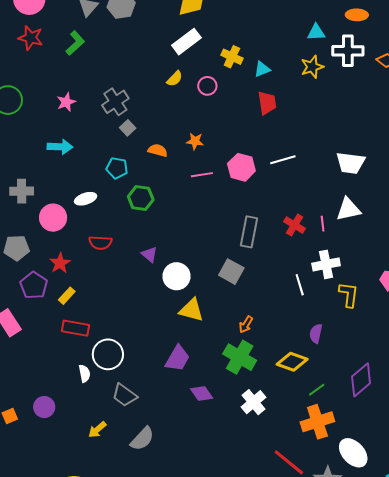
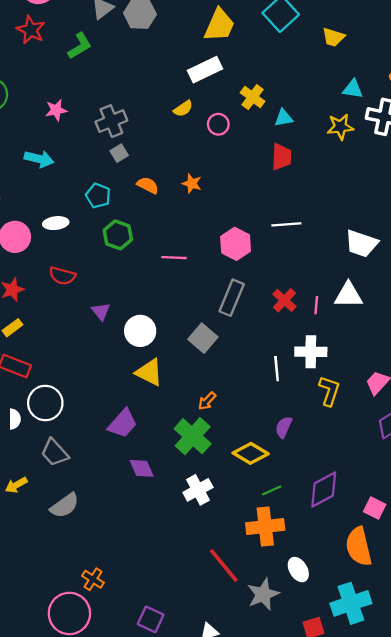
pink hexagon: (241, 167) -> (236, 244), moved
pink line: (202, 175) -> (174, 258), moved
purple triangle: (150, 254) -> (101, 311), moved
white ellipse: (353, 453) -> (298, 570), size x0.7

